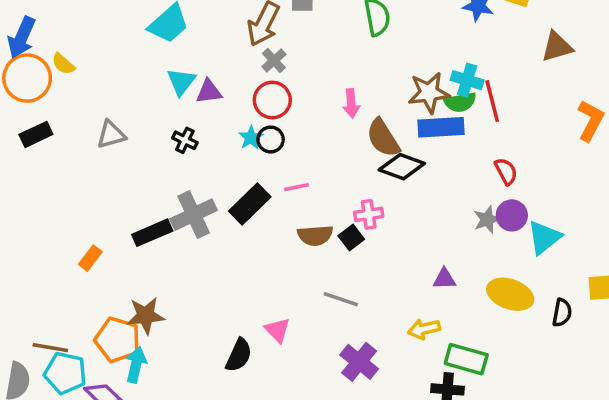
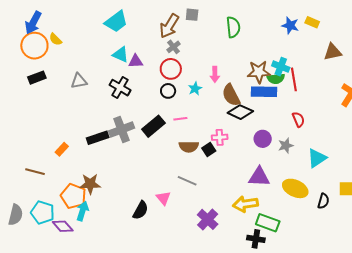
cyan triangle: (181, 82) -> (121, 55), turned -48
cyan star: (251, 138) -> (195, 89), moved
black cross: (185, 140) -> (120, 88), size x1.5
purple circle: (512, 215) -> (263, 139), moved
purple triangle: (444, 279) -> (259, 177), size x1.6
gray line: (341, 299) -> (187, 181), moved
yellow arrow: (424, 329) -> (245, 204), size x1.4
brown line: (50, 348) -> (35, 172), moved

